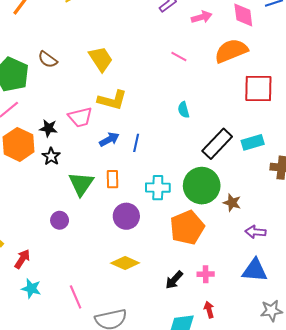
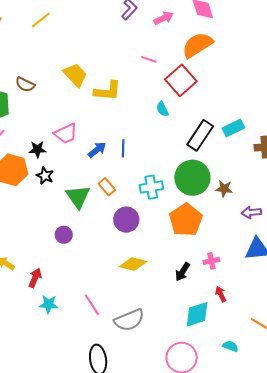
red square: (258, 89) -> (181, 80), moved, turned -32
yellow L-shape: (112, 100) -> (108, 91), moved
orange rectangle: (113, 179) -> (107, 187), turned -30

